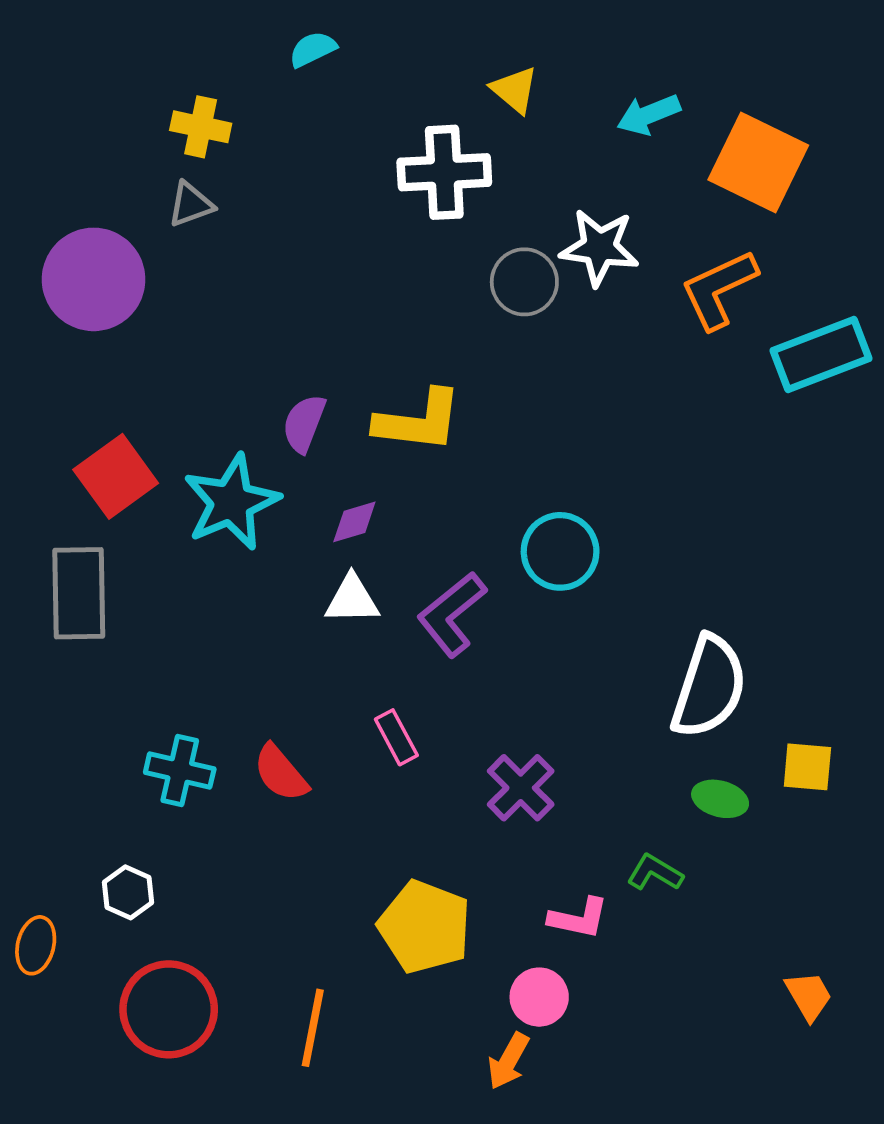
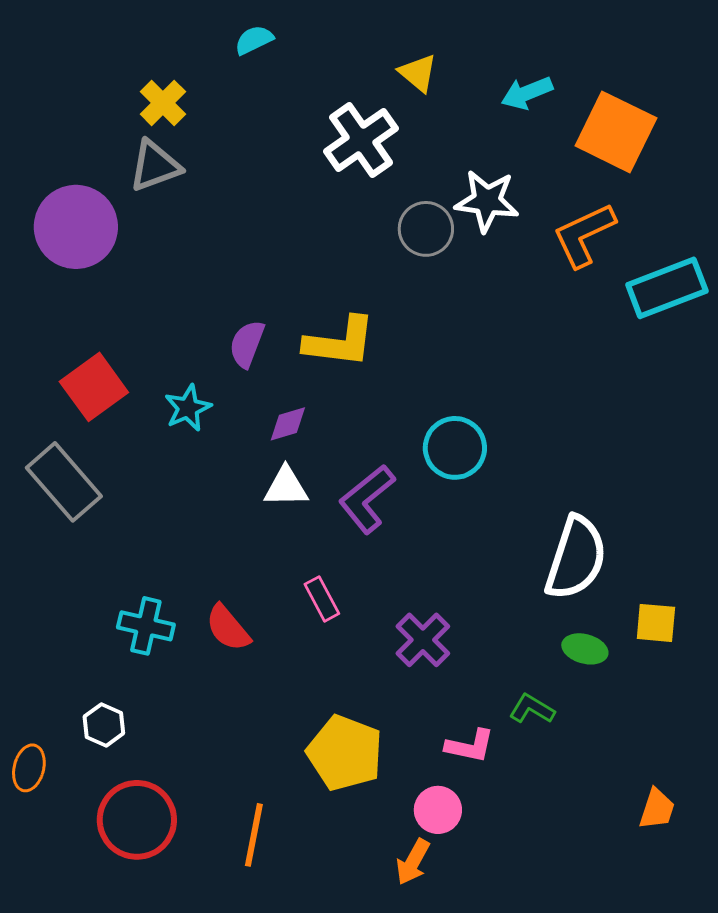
yellow cross: (201, 127) -> (163, 103), turned 33
white cross: (444, 172) -> (361, 140), turned -32
gray triangle: (191, 204) -> (155, 166), size x1.4
cyan star: (231, 502) -> (188, 408), size x0.6
gray rectangle: (79, 593) -> (64, 482), turned -40
orange trapezoid: (809, 996) -> (657, 809), turned 48

